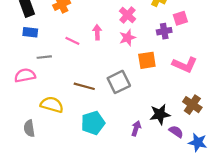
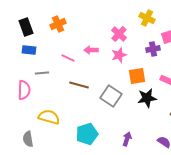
pink arrow: (97, 32) -> (91, 50), turned -88
pink semicircle: (25, 75) -> (24, 90), turned 102
gray square: (119, 82) -> (111, 96), turned -30
brown line: (84, 86) -> (79, 85), moved
black star: (160, 114) -> (147, 98), moved

